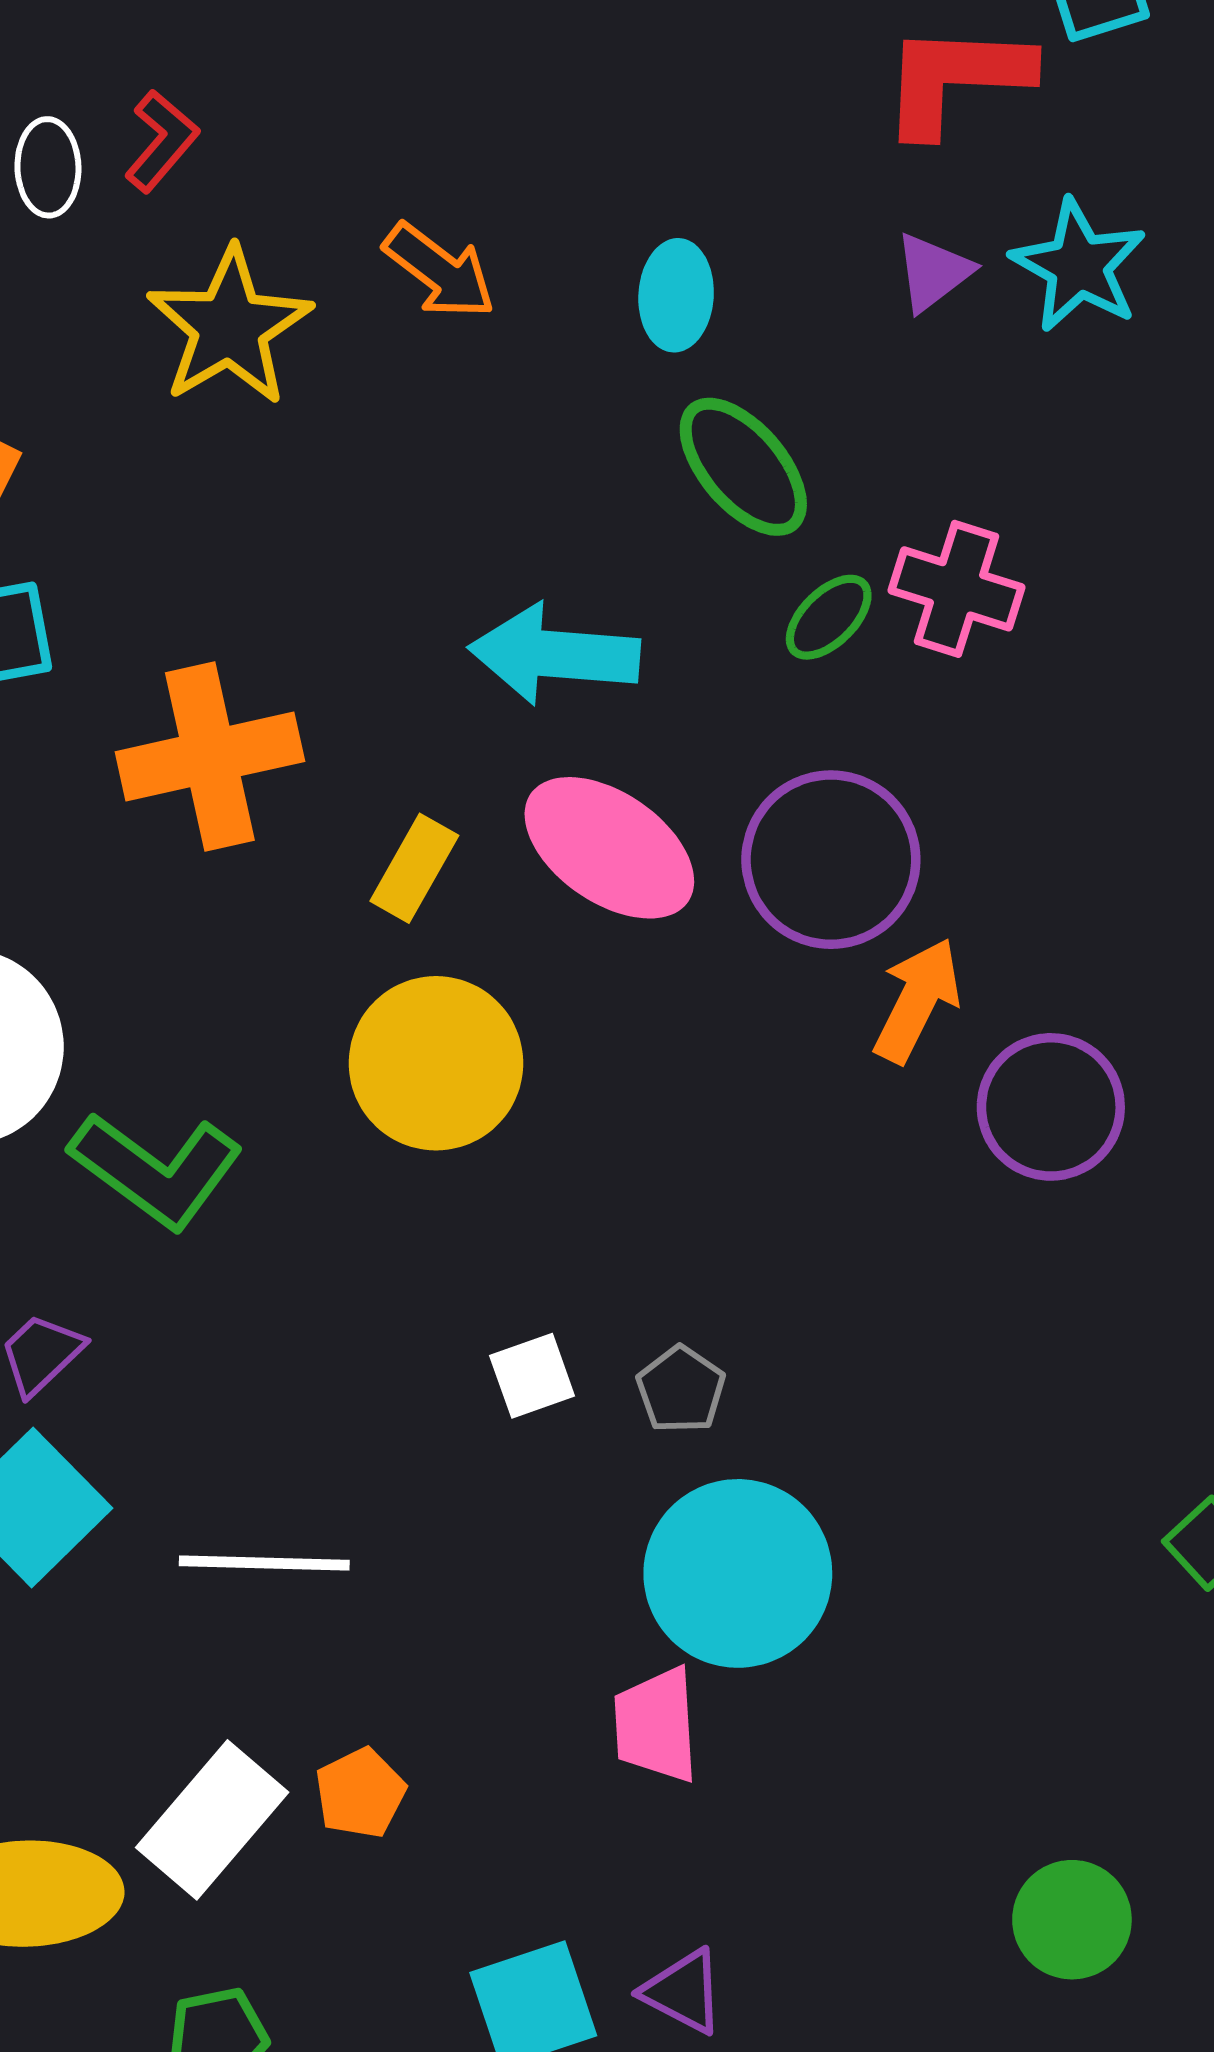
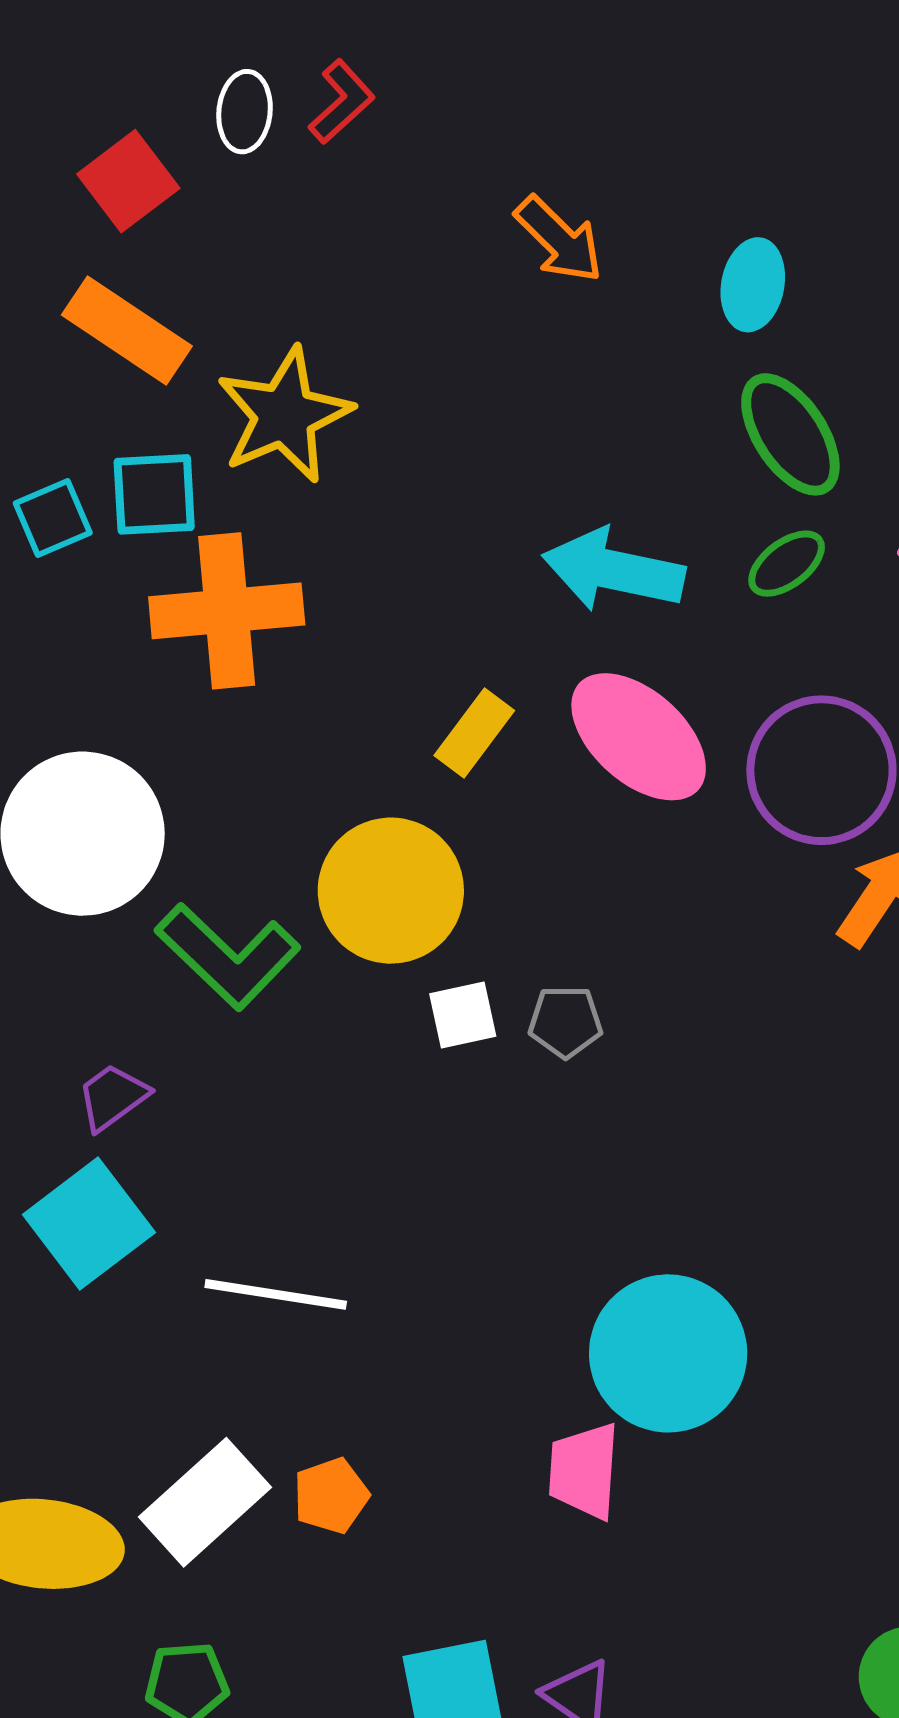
yellow star: (229, 327) -> (284, 415), moved
green ellipse: (829, 617) -> (787, 564), moved
orange cross: (210, 757) -> (227, 611), moved
yellow circle: (436, 1063) -> (391, 891), moved
white square: (532, 1376) -> (463, 1015), moved
gray pentagon: (681, 1390) -> (565, 1022), moved, turned 30

